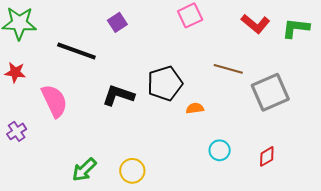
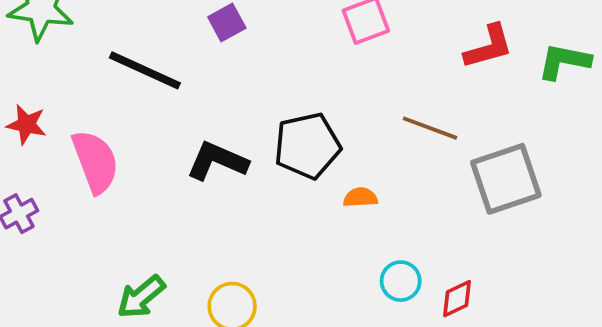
red L-shape: (255, 24) -> (489, 47), turned -60
red star: (15, 72) -> (26, 124), moved
red diamond: (267, 156) -> (457, 299), moved

